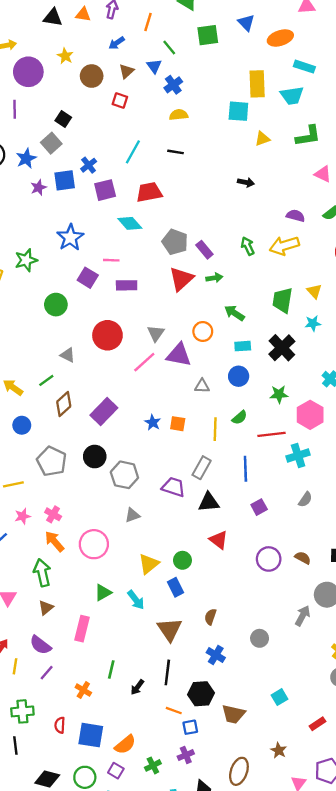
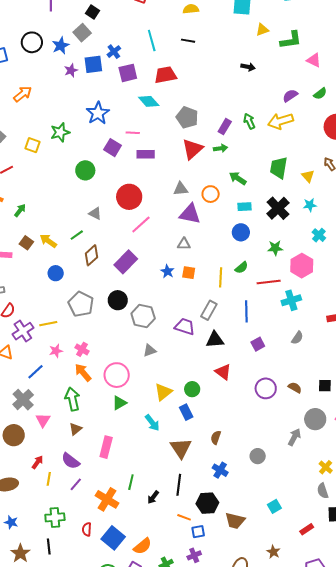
green L-shape: (308, 136) -> (291, 40), moved
cyan line: (133, 152) -> (152, 40), turned -45
purple semicircle: (296, 216) -> (290, 96), turned -49
purple rectangle: (204, 250) -> (225, 127), moved, turned 70
yellow triangle: (314, 291) -> (308, 176), moved
cyan star: (313, 323) -> (310, 205), moved
gray triangle: (156, 333) -> (181, 189), moved, turned 49
pink line: (144, 362) -> (141, 224), moved
gray triangle: (202, 386) -> (184, 244), moved
green triangle: (103, 593) -> (119, 403), moved
orange cross: (83, 690) -> (107, 499), size x1.6
blue square: (91, 735) -> (113, 538), turned 30

